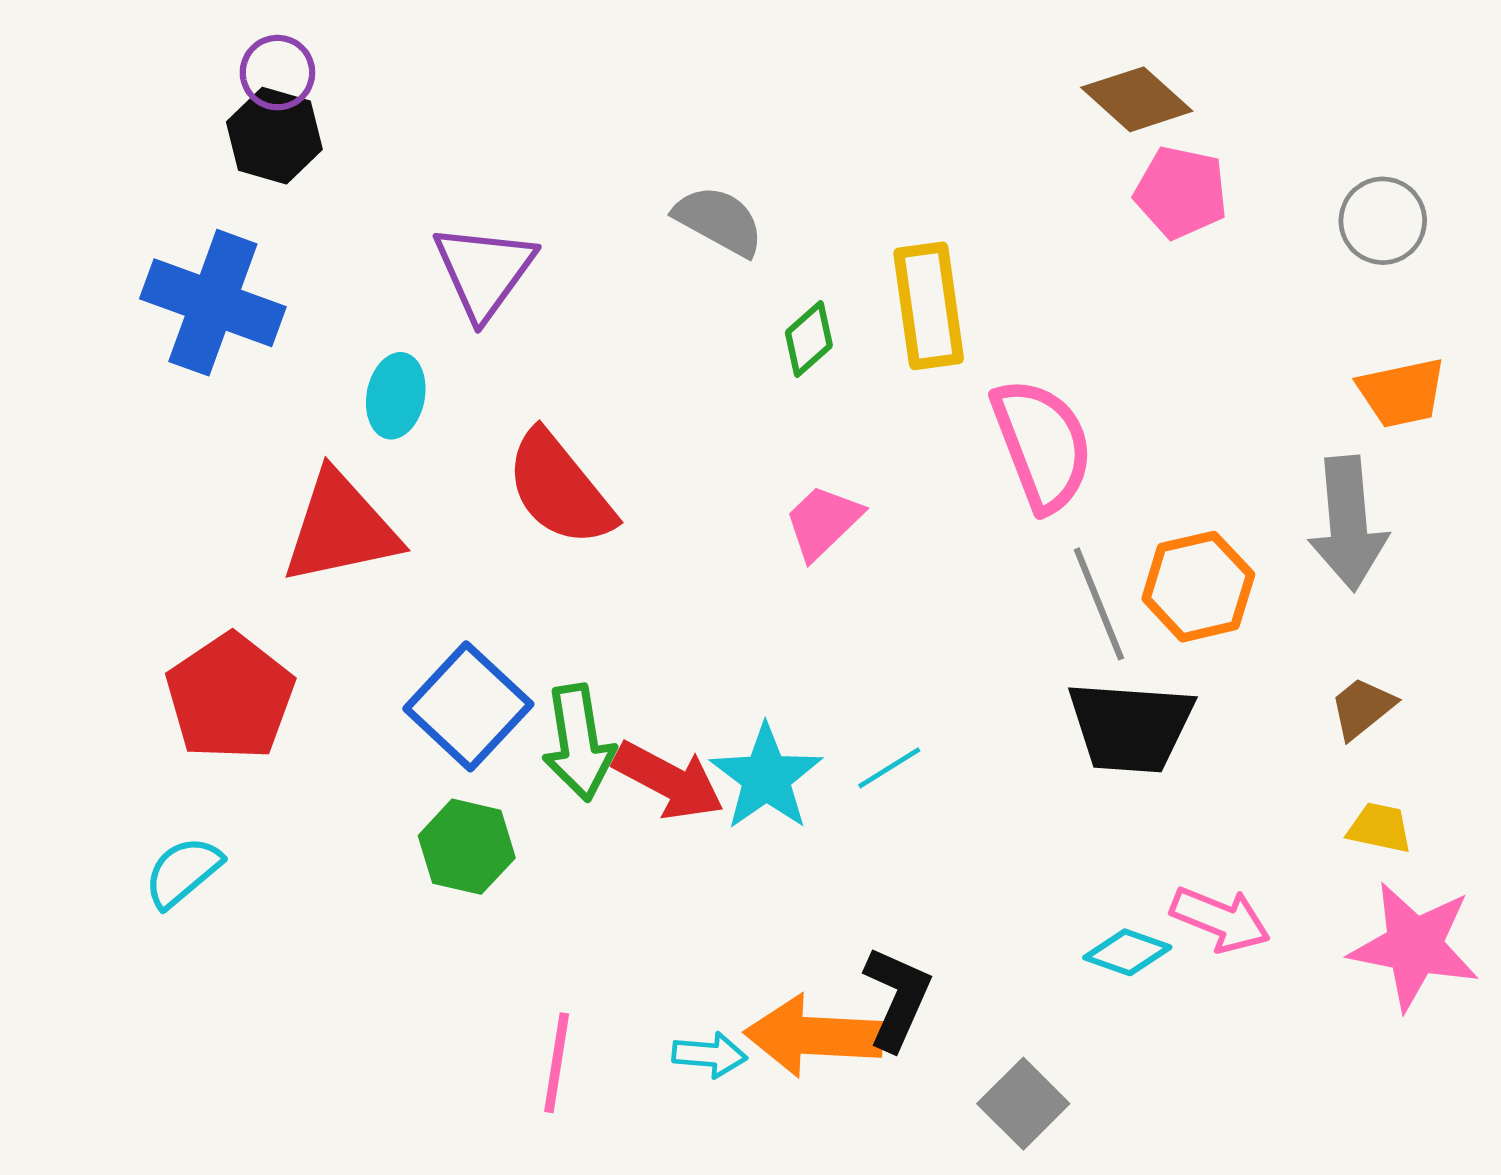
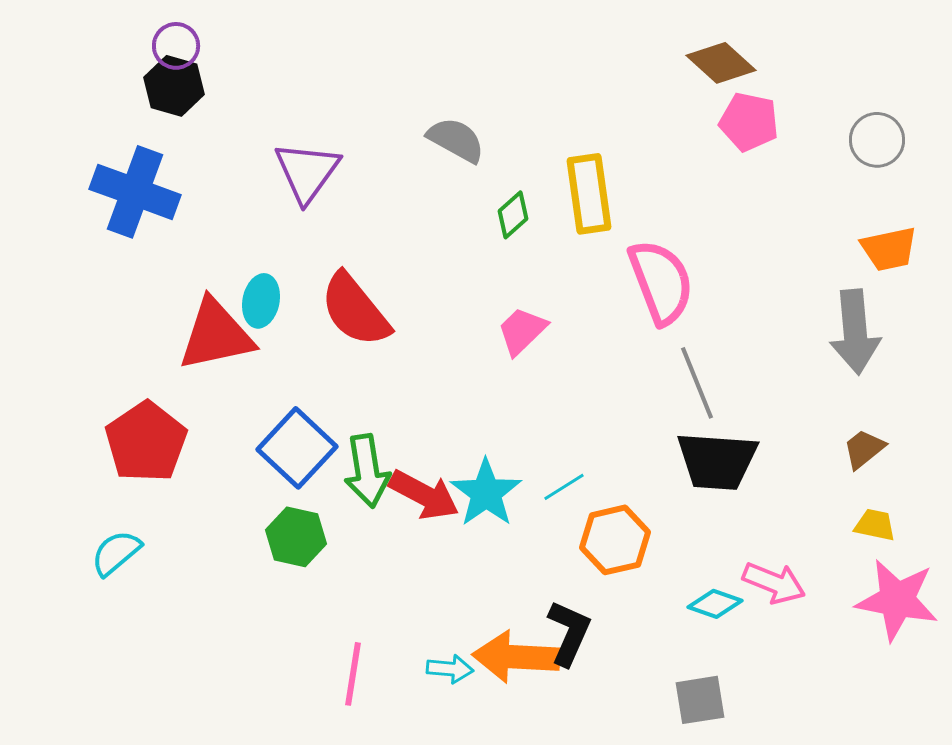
cyan ellipse: (396, 396) -> (261, 301), moved
orange hexagon: (1198, 587) -> (615, 540), moved
gray square: (1023, 1104) -> (700, 700), moved, turned 36

